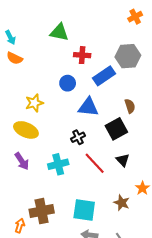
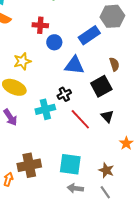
red cross: (82, 55) -> (40, 25), moved
cyan cross: (58, 164) -> (45, 109), moved
brown star: (122, 203) -> (106, 170), moved

